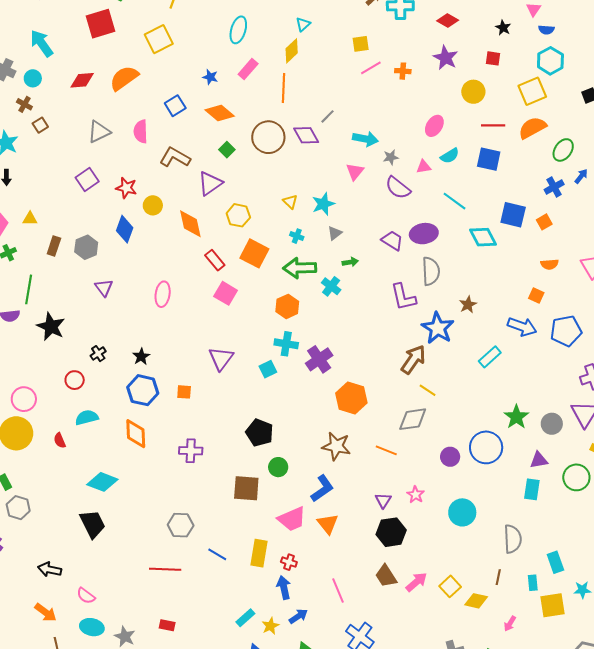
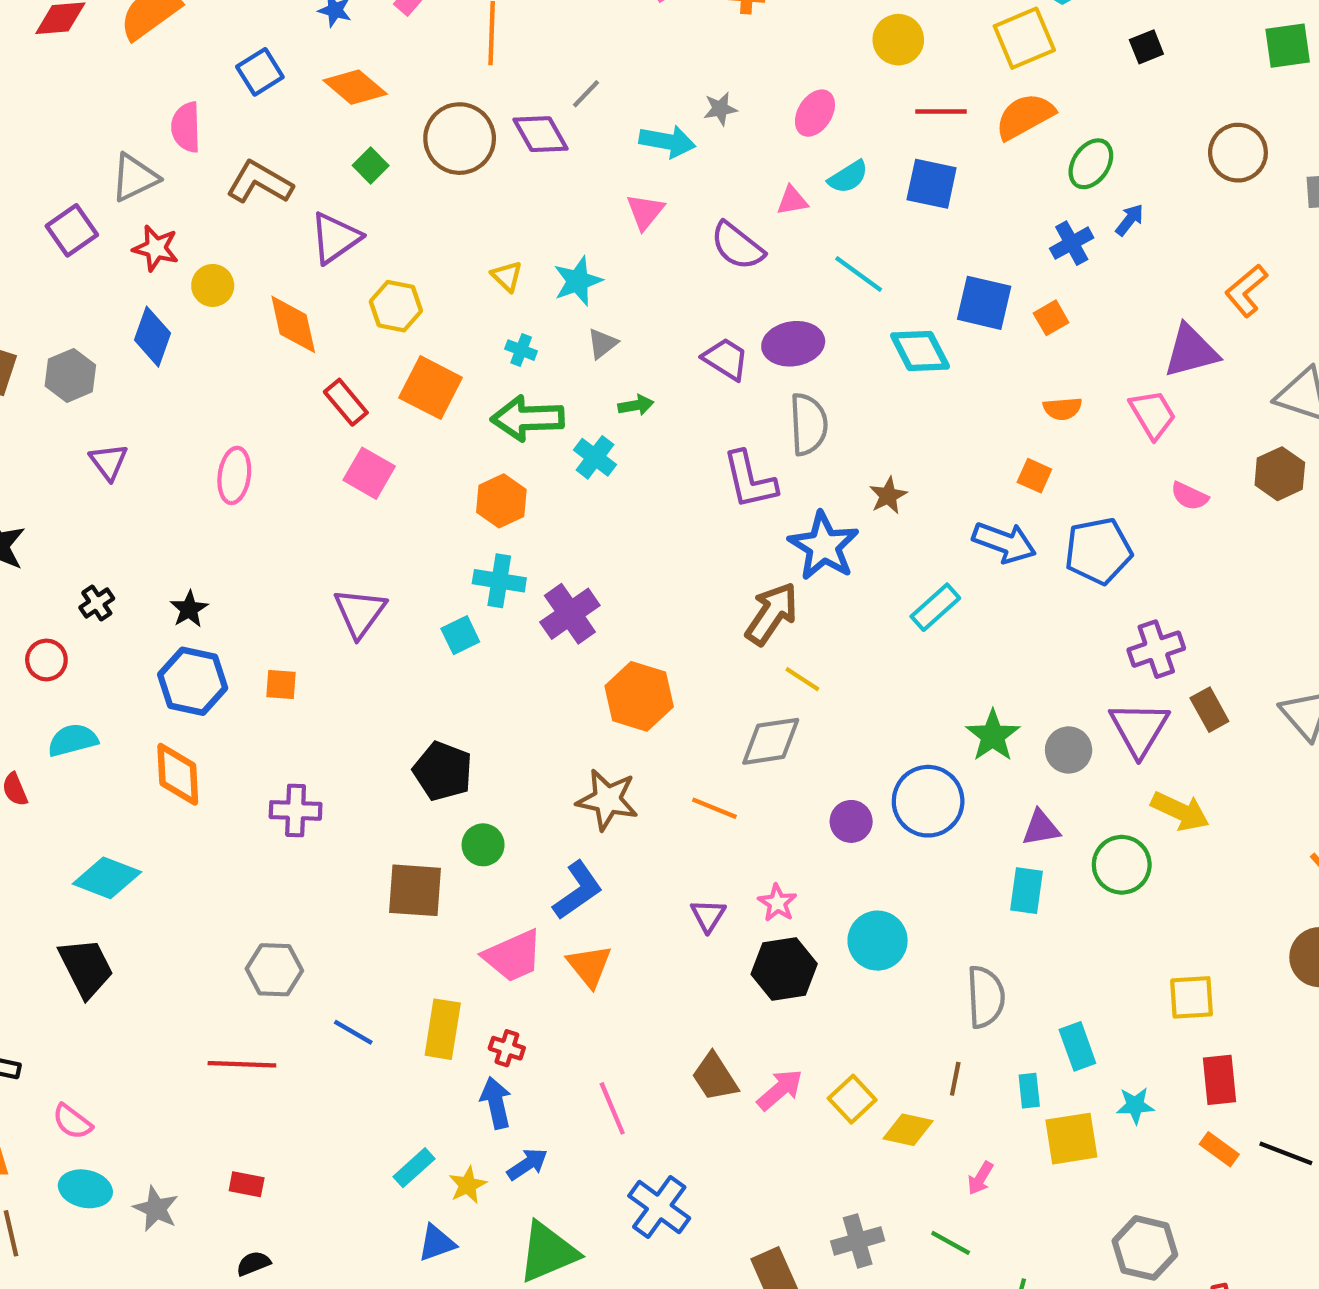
gray triangle: (99, 132) -> (135, 178), moved
gray star: (391, 157) -> (720, 109), moved
black hexagon: (391, 532) -> (784, 969), moved

